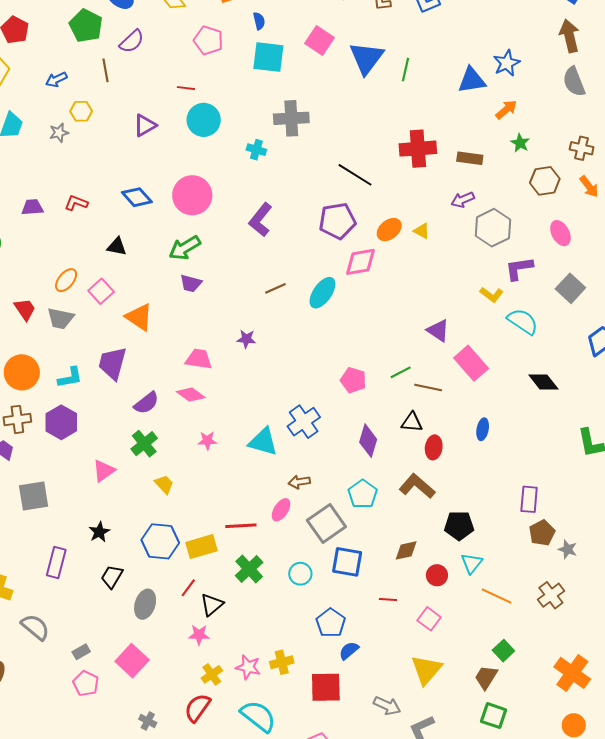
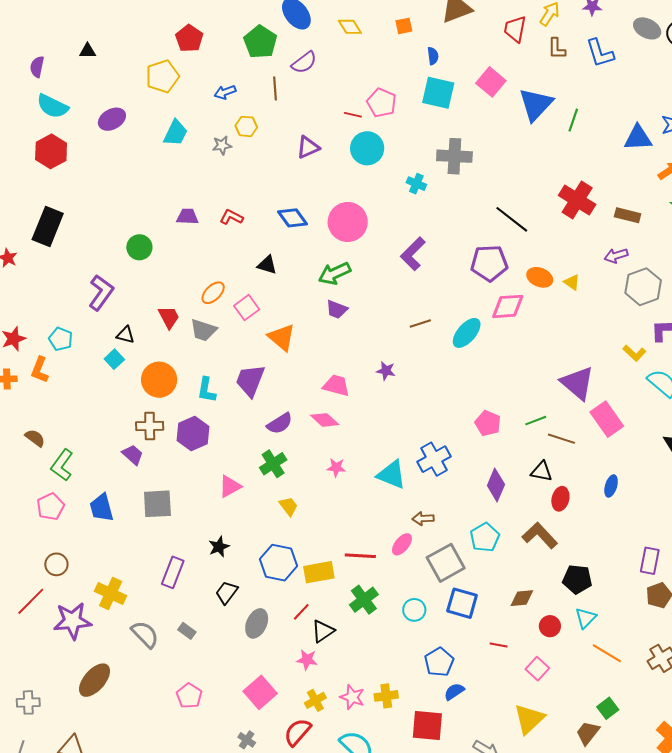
pink pentagon: (208, 40) -> (382, 103), moved
red cross: (418, 149) -> (577, 200), turned 30
orange ellipse: (389, 230) -> (540, 277), turned 55
purple triangle: (438, 331) -> (577, 383), size x1.5
cyan L-shape: (70, 378) -> (206, 390), turned 104
gray rectangle: (81, 652) -> (187, 631), moved, turned 60
pink square: (132, 661) -> (260, 692), moved

